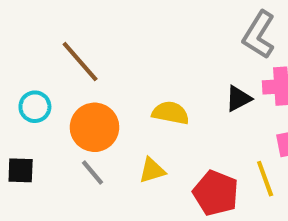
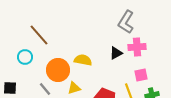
cyan circle: (35, 107) -> (25, 57), moved
orange circle: (95, 127) -> (58, 70), moved

